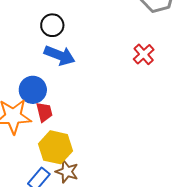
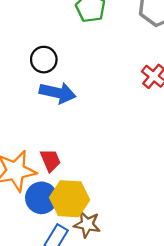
blue circle: (33, 90) -> (41, 198), moved

